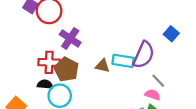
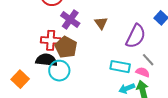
cyan rectangle: (123, 61) -> (120, 67), moved
brown triangle: (102, 66) -> (101, 23), moved, turned 40
black semicircle: (45, 84) -> (46, 60), size x1.5

